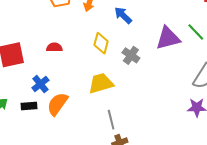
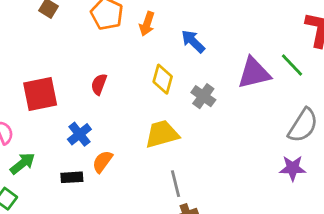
red semicircle: (54, 47) -> (99, 84), turned -70
orange semicircle: (57, 104) -> (102, 162), size x0.7
black rectangle: (29, 106) -> (72, 177), moved

